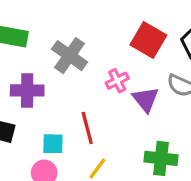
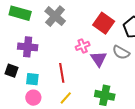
gray cross: (69, 56) -> (55, 16), moved
cyan square: (53, 144) -> (32, 79), moved

